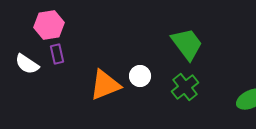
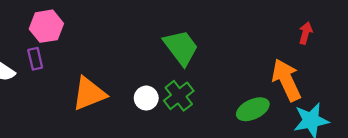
pink hexagon: (49, 25) -> (46, 26), moved
white circle: (140, 76) -> (146, 98), moved

